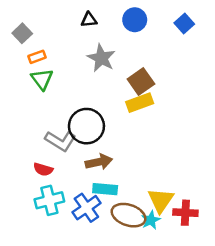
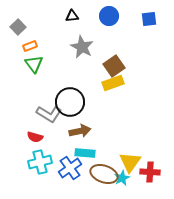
blue square: (184, 23) -> (149, 19), turned 35

